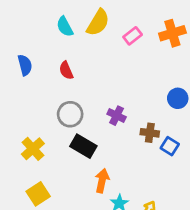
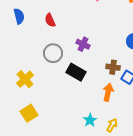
purple cross: (117, 116) -> (83, 44), moved
black rectangle: (83, 146) -> (76, 72), moved
orange arrow: (102, 181) -> (108, 92), moved

